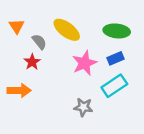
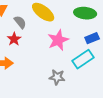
blue rectangle: (115, 58) -> (92, 38), moved

